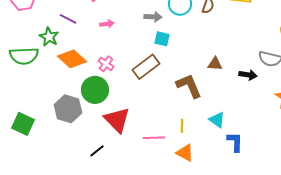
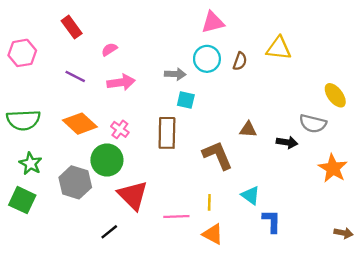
pink arrow: (107, 24) -> (121, 82), size x1.6
green star: (49, 37) -> (30, 164), moved
brown rectangle: (146, 67) -> (167, 133), turned -52

